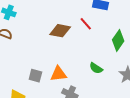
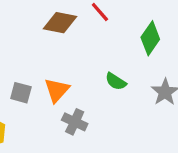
orange triangle: (58, 74) -> (57, 90), turned -42

